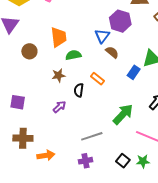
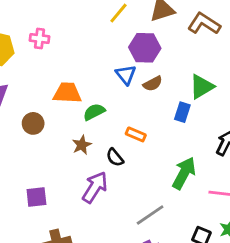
orange trapezoid: (59, 37) -> (67, 93), turned -65
brown semicircle: (112, 52) -> (153, 84), moved, turned 128
black semicircle: (79, 90) -> (115, 157), turned -32
purple arrow: (59, 107) -> (95, 187), size x1.6

